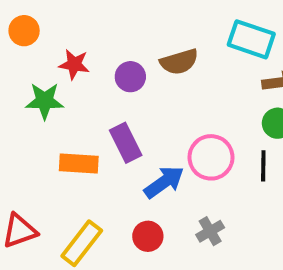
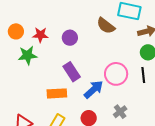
orange circle: (24, 31) -> (16, 31), moved
brown semicircle: (179, 62) -> (106, 26), moved, turned 60
orange rectangle: (79, 164) -> (57, 93), moved

